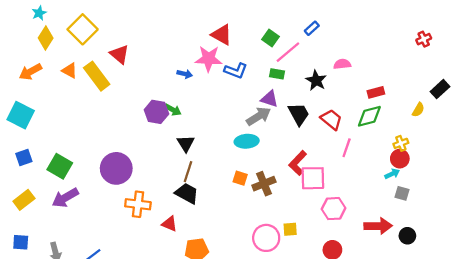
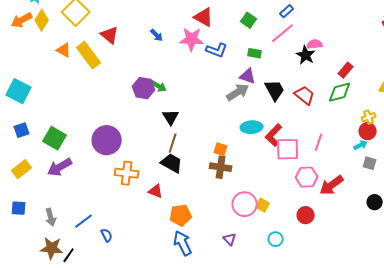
pink line: (288, 52) -> (283, 33), moved
orange arrow: (30, 72) -> (22, 20), moved
blue arrow: (185, 74) -> (157, 35), moved, turned 32
black star: (316, 80) -> (306, 55), moved
red rectangle: (376, 92) -> (346, 70), turned -35
cyan ellipse: (247, 141) -> (252, 127), moved
pink line: (347, 148) -> (319, 142), moved
brown cross: (264, 184) -> (221, 167), moved, turned 30
red arrow: (378, 226) -> (332, 185), moved, turned 145
yellow square: (290, 229) -> (263, 205), moved, turned 32

